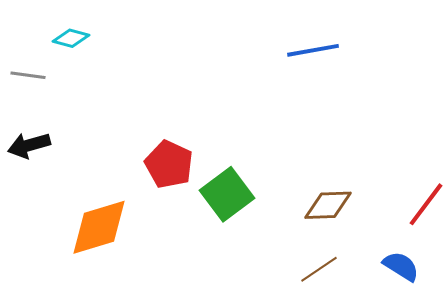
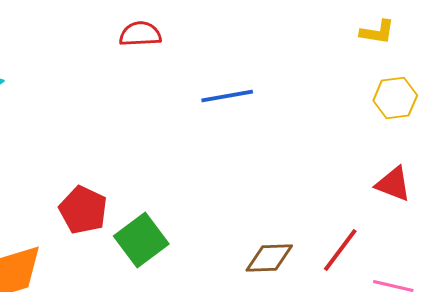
brown diamond: (328, 205) -> (269, 258), moved

